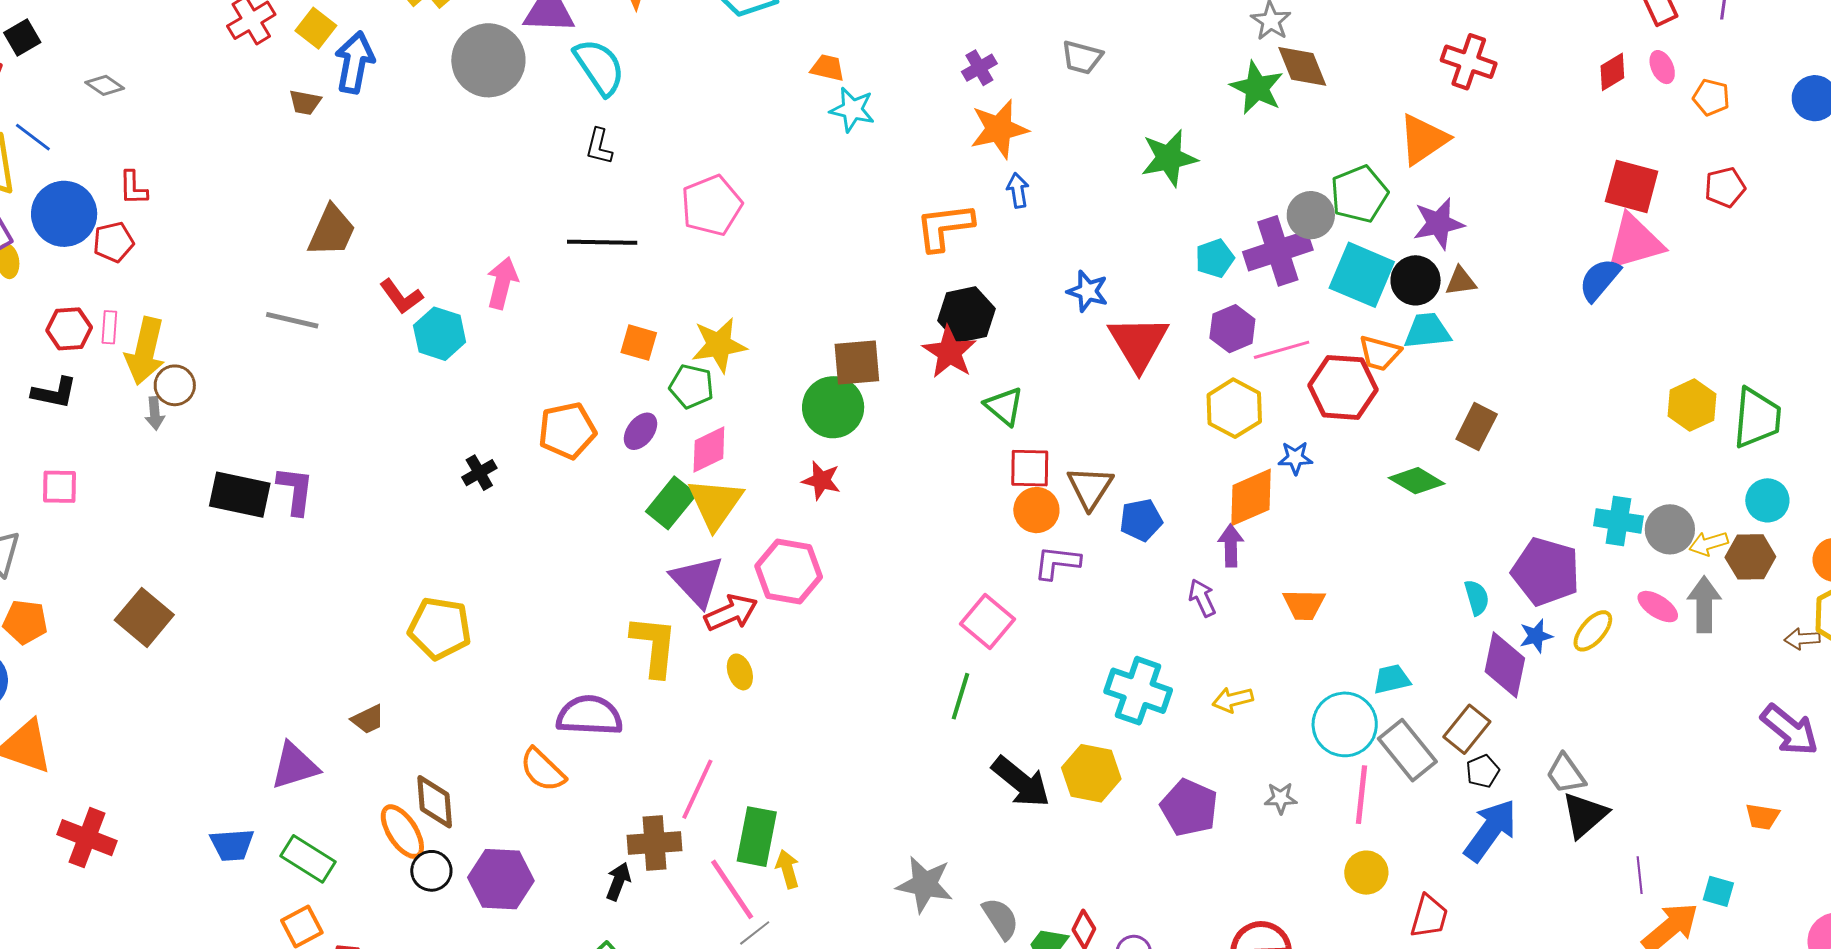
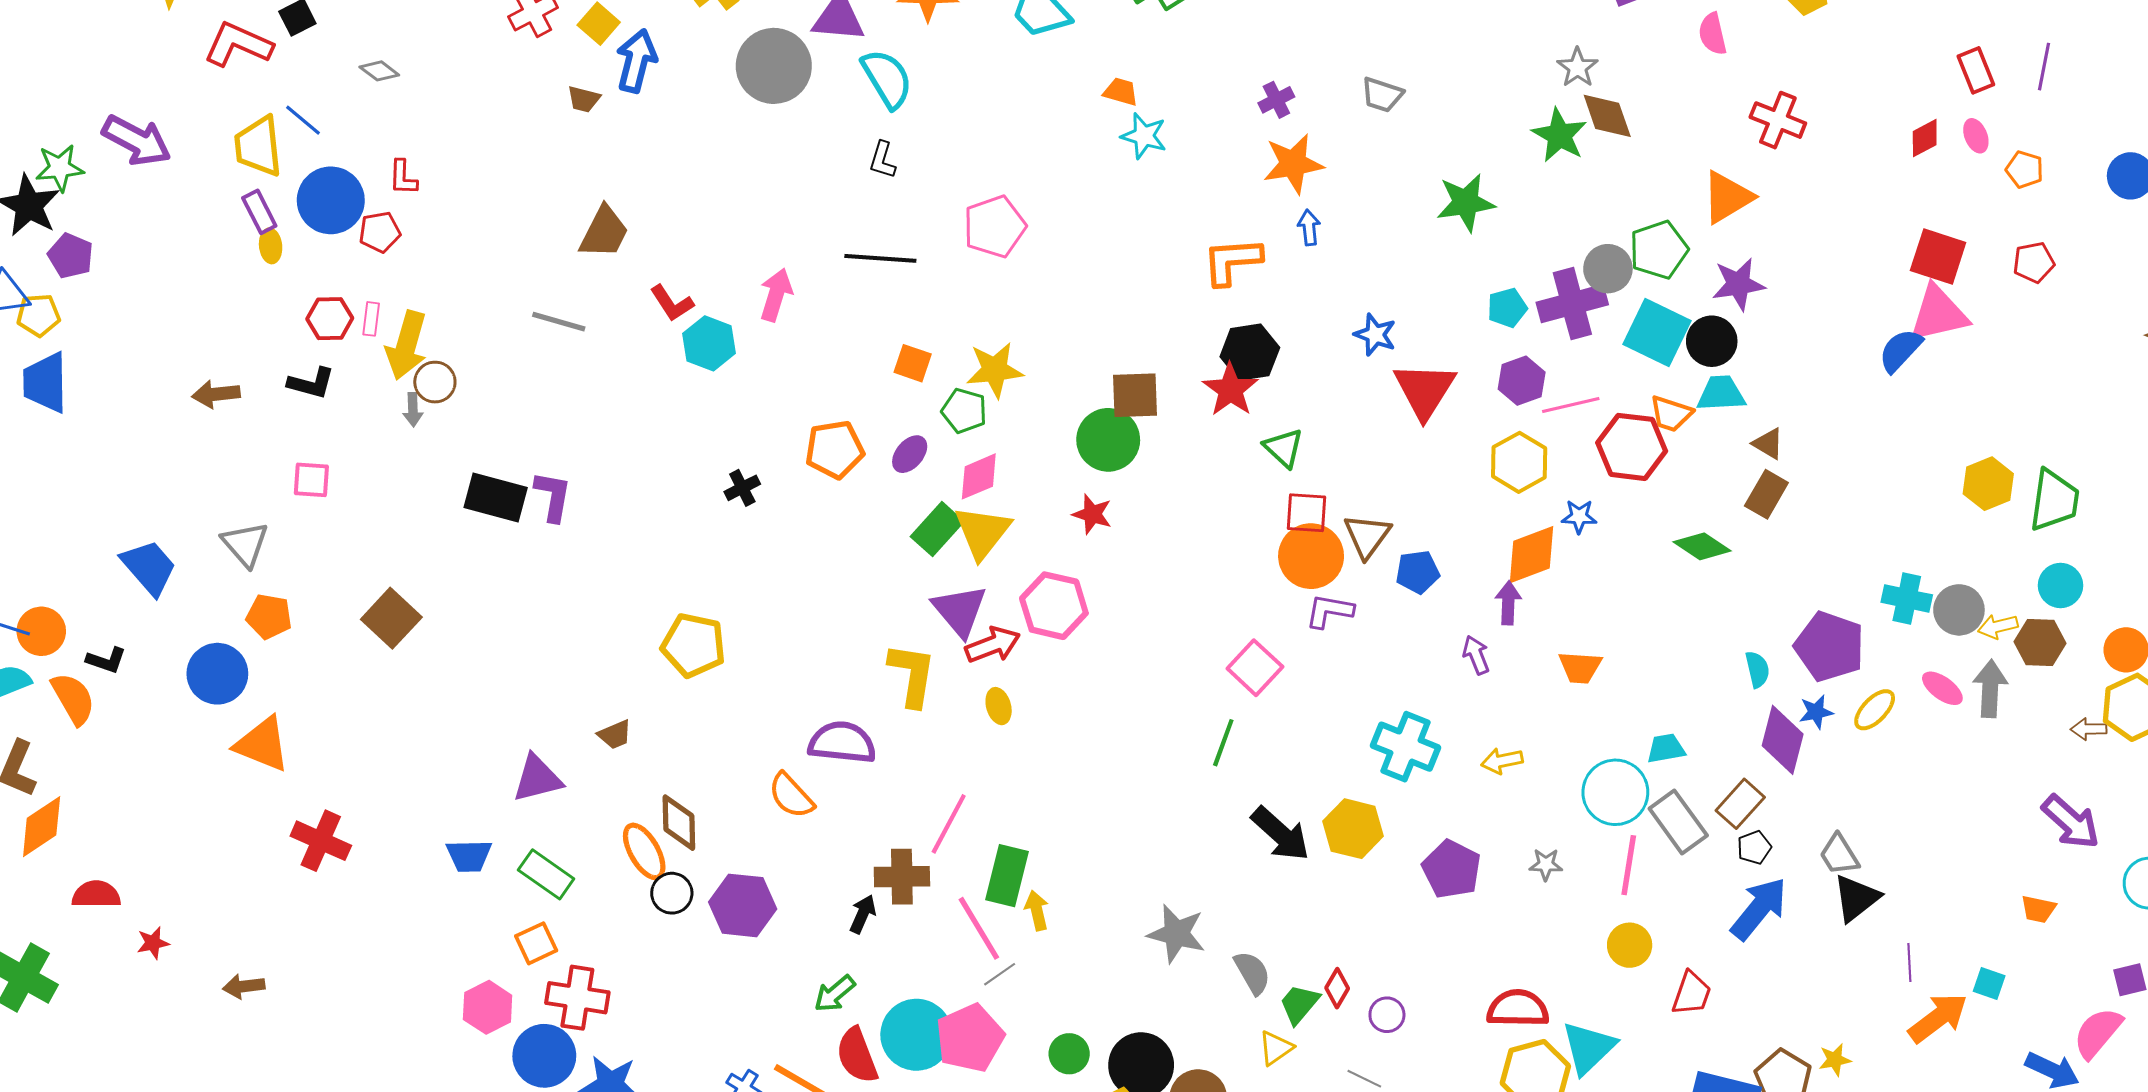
brown triangle: (1461, 281) -> (1768, 444), moved, turned 36
orange circle: (1036, 510) -> (1311, 556), size x1.4

